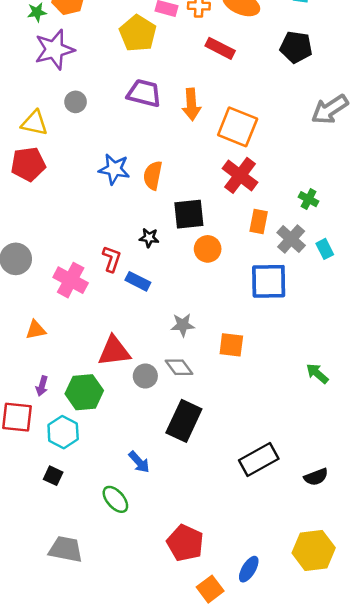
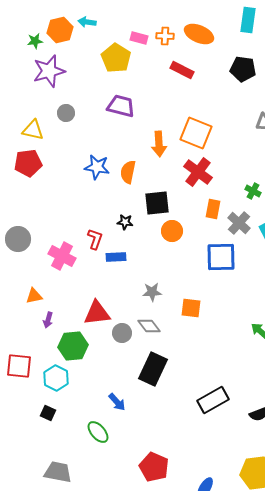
orange arrow: (191, 104) -> (159, 144), moved
blue rectangle: (138, 281) -> (116, 257), turned -30
purple arrow: (42, 386) -> (48, 320), moved

